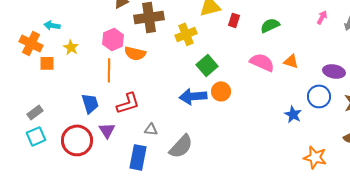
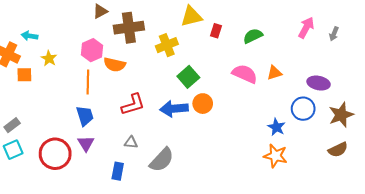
pink arrow: (322, 17) -> (306, 28), size x1.5
orange triangle: (291, 61) -> (274, 73), turned -35
blue trapezoid: (90, 103) -> (85, 116), moved
red L-shape: (128, 103) -> (133, 105), moved
blue rectangle: (138, 157) -> (118, 171), size x0.7
orange star: (315, 157) -> (275, 156), moved

